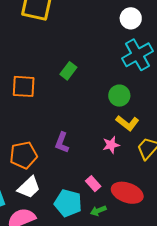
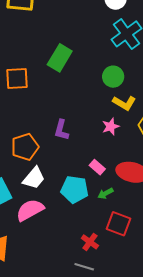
green rectangle: (68, 71) -> (60, 58), size x1.5

